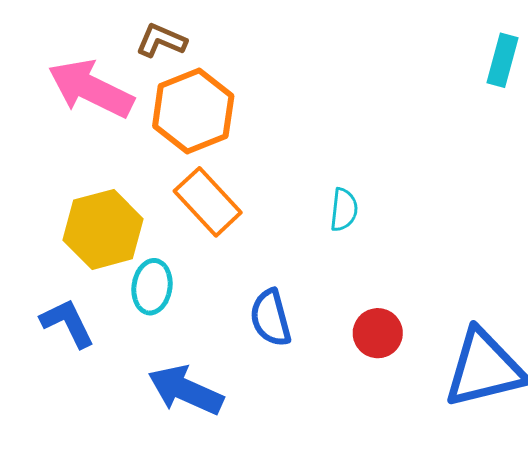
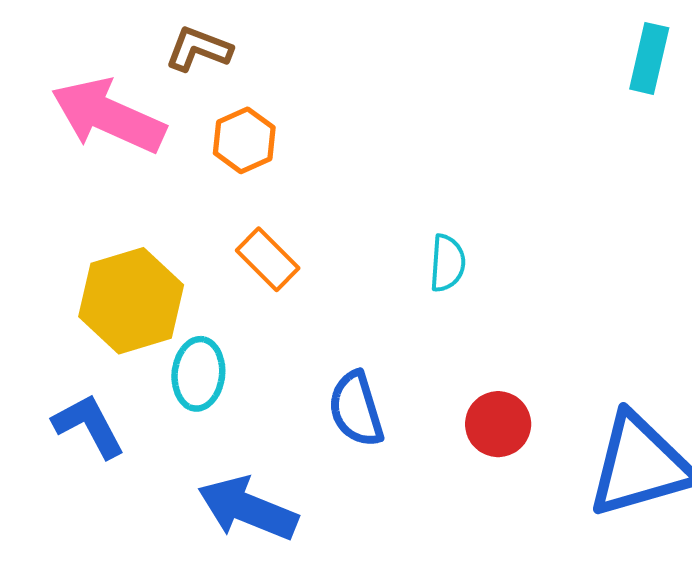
orange hexagon: (193, 111) -> (244, 140), size x0.6
orange rectangle: (208, 202) -> (268, 259), size x0.7

